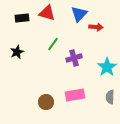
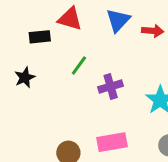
black rectangle: (22, 18) -> (40, 37), moved
red arrow: (96, 27) -> (153, 31), moved

